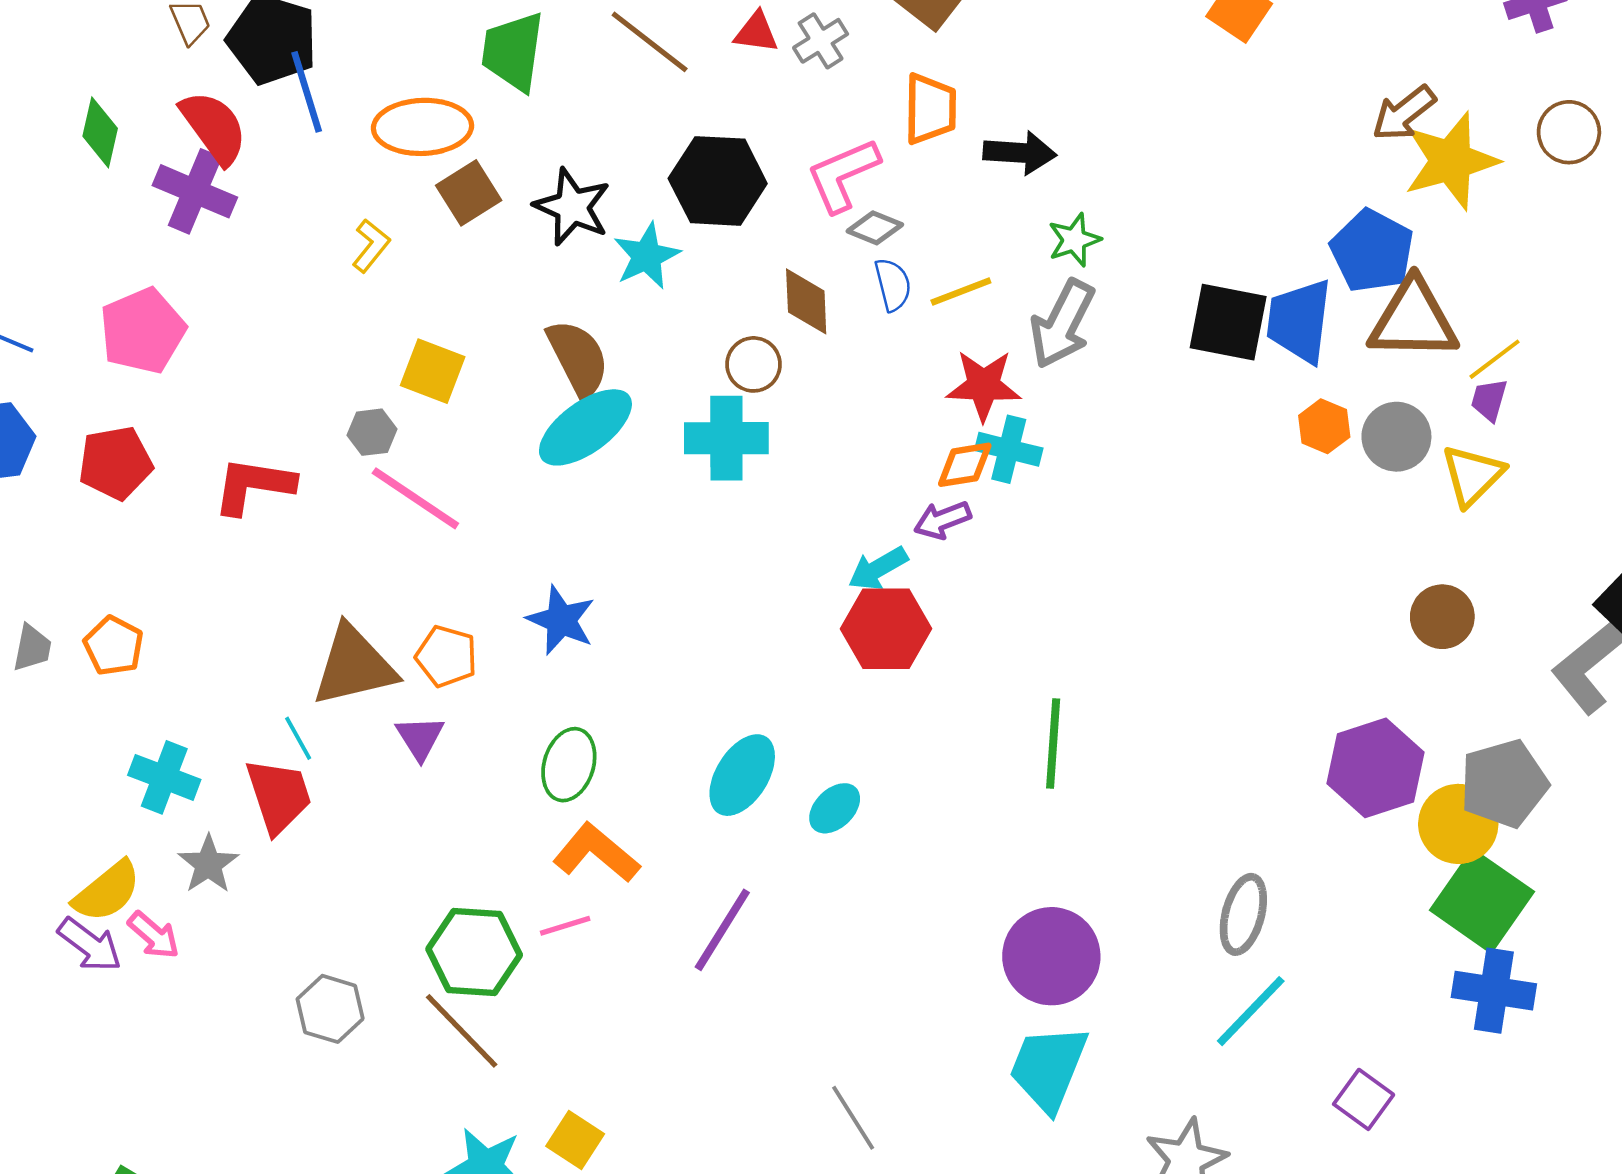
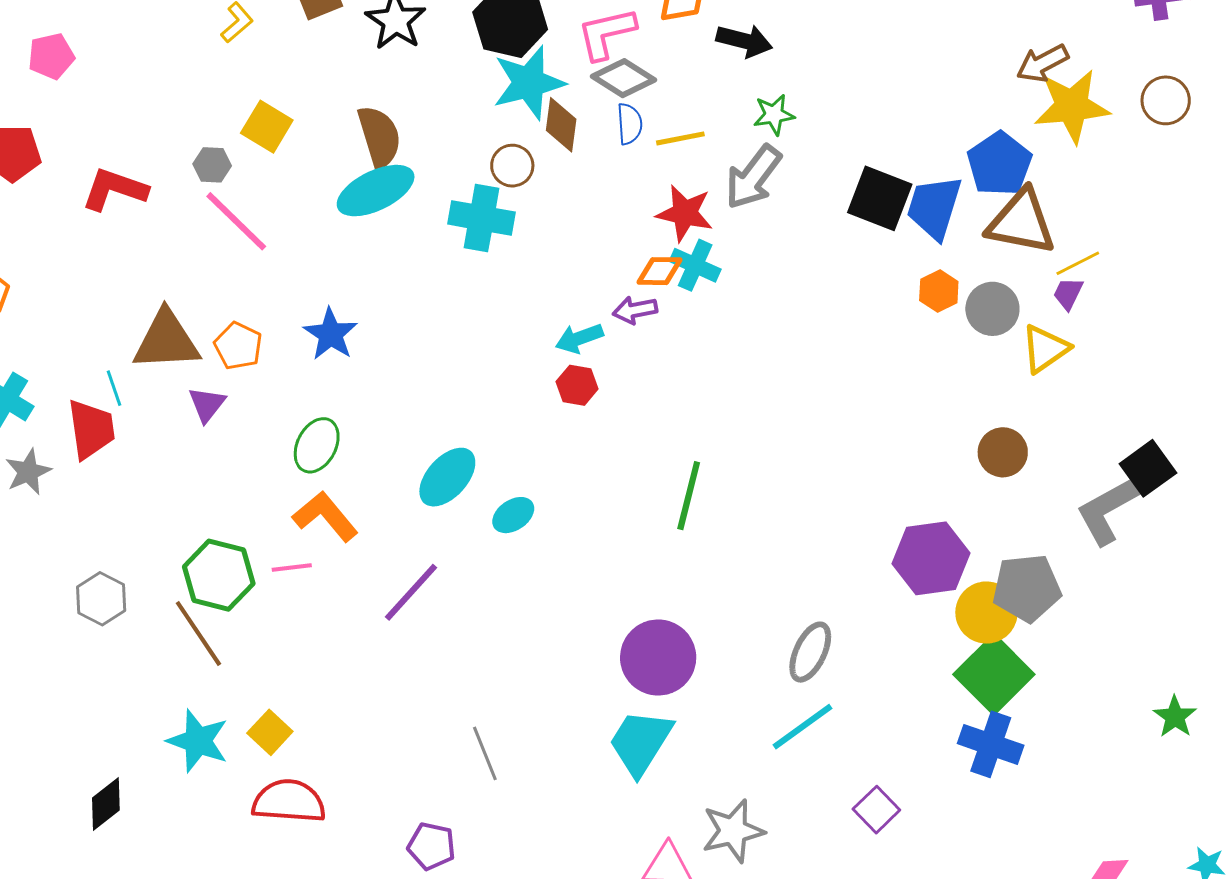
gray diamond: (875, 228) -> (624, 78), size x1.5
cyan star: (647, 256) -> (529, 83), moved, size x1.4
pink pentagon: (143, 331) -> (51, 56), size x0.7
red hexagon: (886, 629) -> (577, 385), size x0.6

